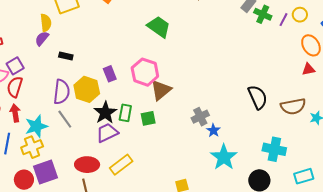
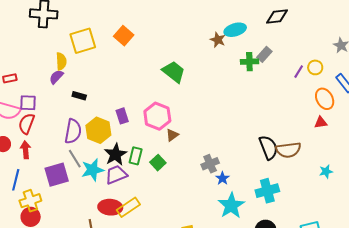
green cross: (263, 14) -> (249, 62), moved, turned -30
purple square: (15, 66) -> (28, 103), turned 30
brown triangle: (161, 90) -> (172, 135), size x0.6
brown semicircle: (293, 106) -> (288, 150), moved
green square: (148, 118) -> (158, 163), turned -35
cyan star: (36, 126) -> (93, 170), moved
yellow cross: (32, 147) -> (30, 201), moved
cyan cross: (274, 149) -> (267, 191), moved, turned -30
red ellipse: (87, 165) -> (110, 207), moved
purple square: (45, 172) -> (57, 175), moved

